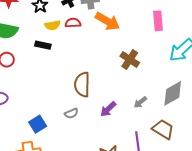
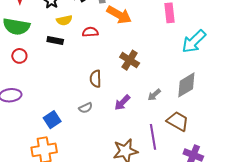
red semicircle: (73, 23) -> (90, 32), moved
brown cross: (130, 59) -> (130, 60), moved
brown semicircle: (82, 85) -> (96, 79), size x0.7

